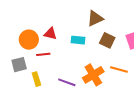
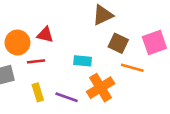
cyan rectangle: (78, 40) -> (83, 61), moved
orange line: (119, 70) -> (132, 68), moved
yellow rectangle: (36, 79) -> (38, 92), moved

